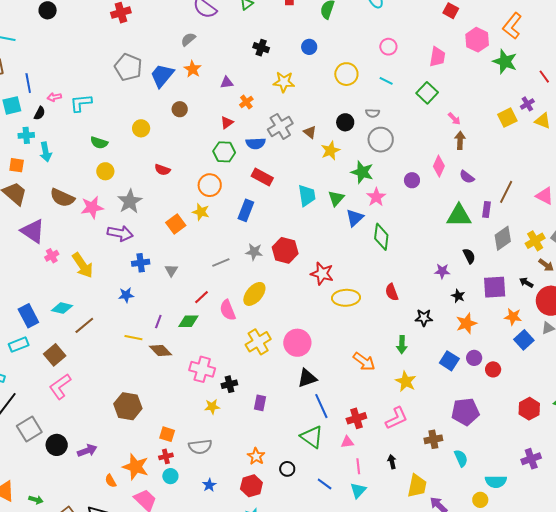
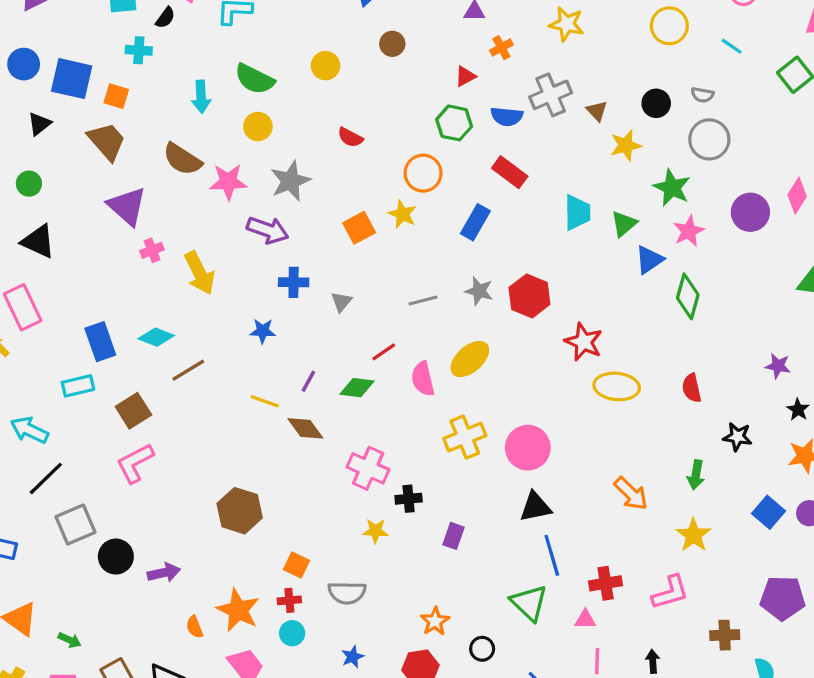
green semicircle: (99, 143) -> (254, 79), size x1.4
cyan arrow: (46, 152) -> (201, 97), moved
purple circle: (412, 180) -> (750, 212), size x1.5

